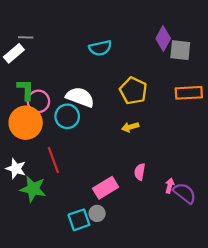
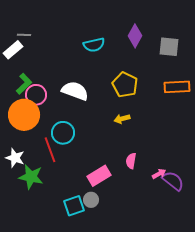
purple diamond: (163, 38) -> (135, 36), moved
green L-shape: (26, 90) -> (24, 84), turned 45
cyan circle: (67, 116) -> (63, 133), moved
pink arrow: (170, 186) -> (159, 174), turned 48

